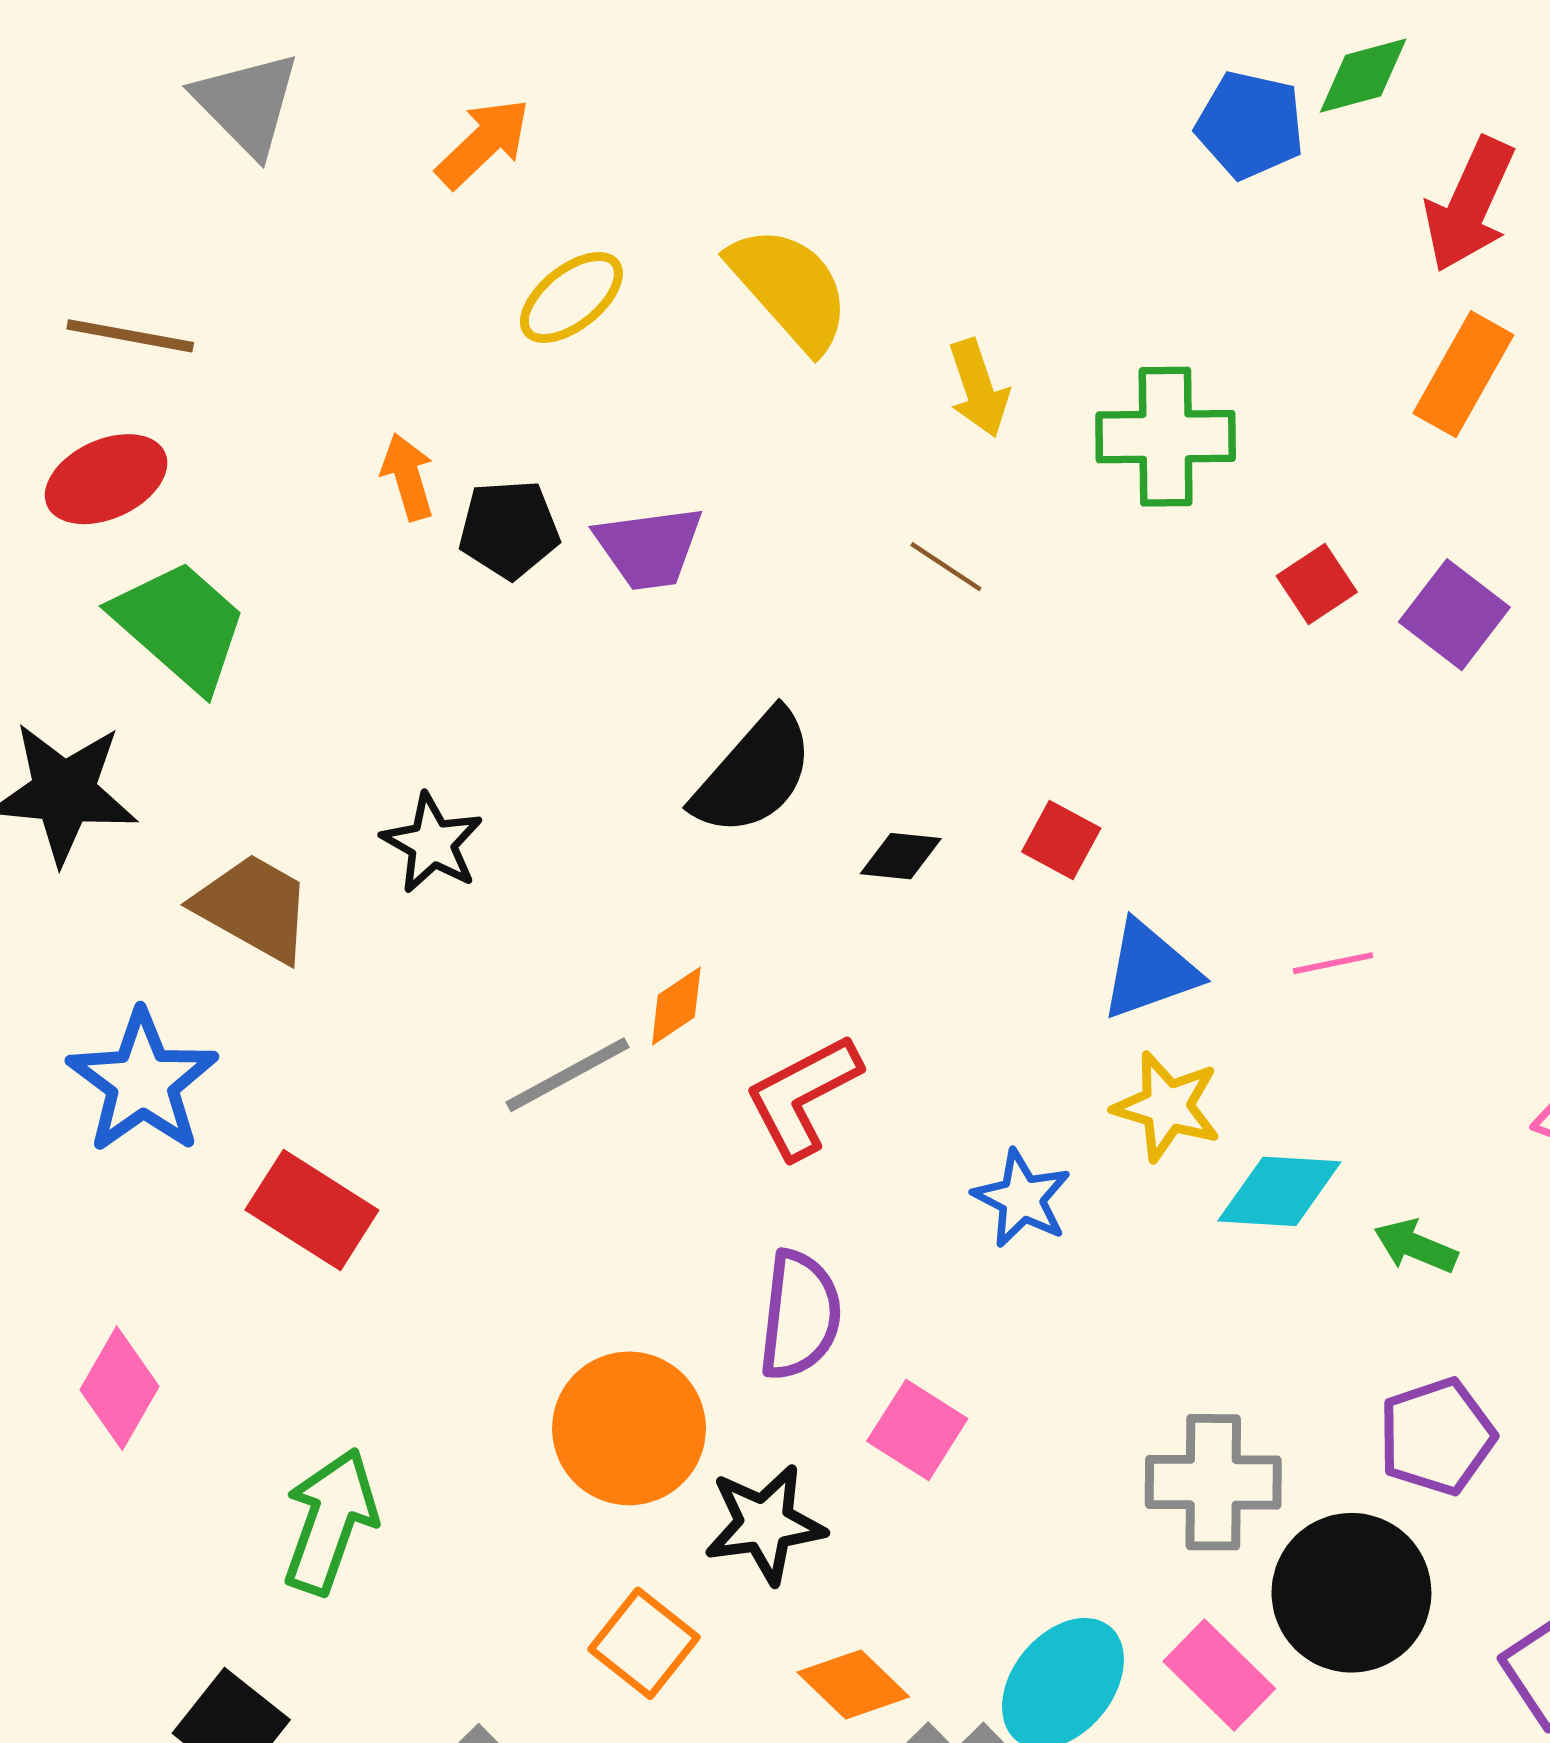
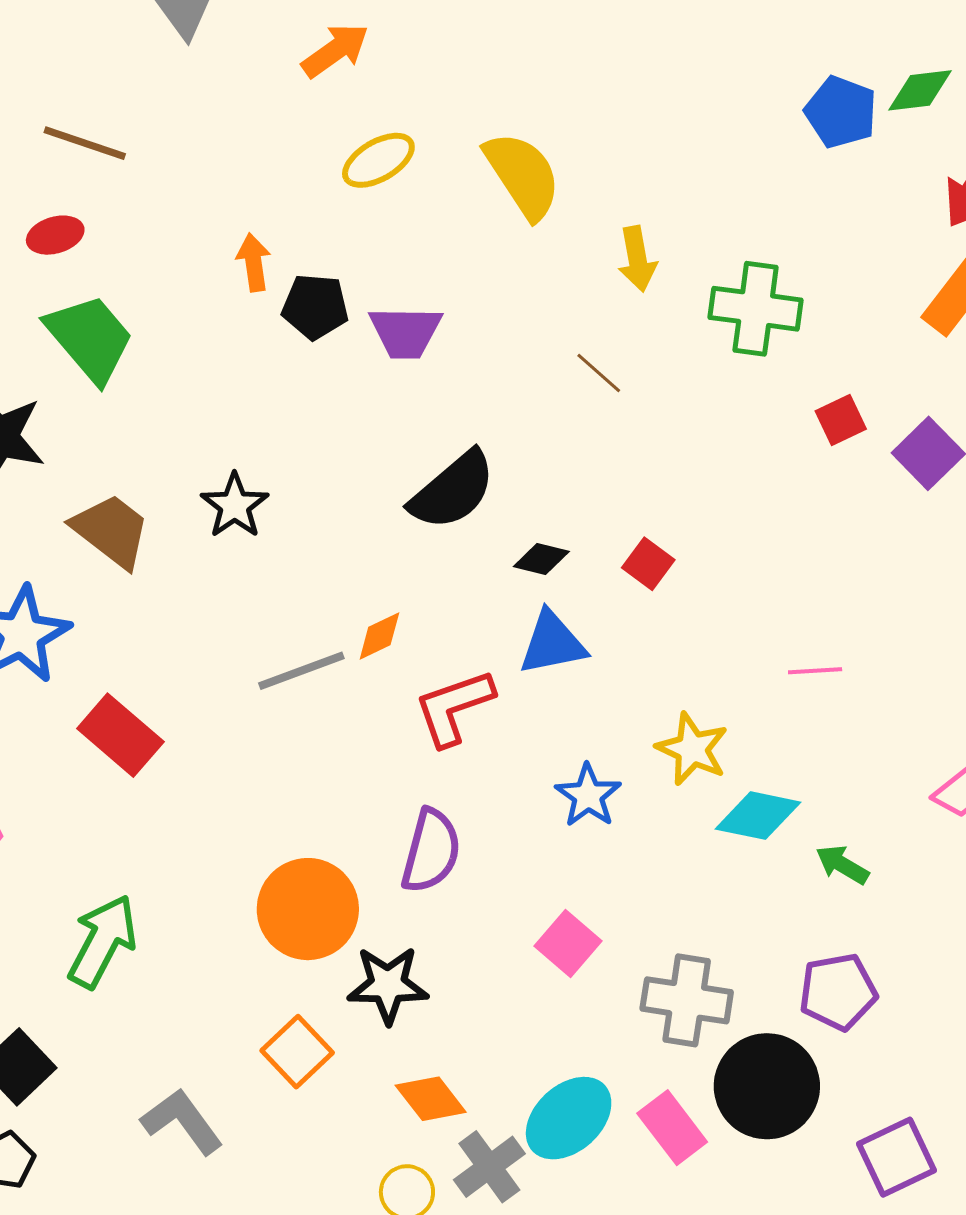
red ellipse: (106, 479) -> (55, 235), size x0.7
blue triangle: (1149, 970) -> (552, 643), moved
pink square: (917, 1430) -> (568, 943), moved

